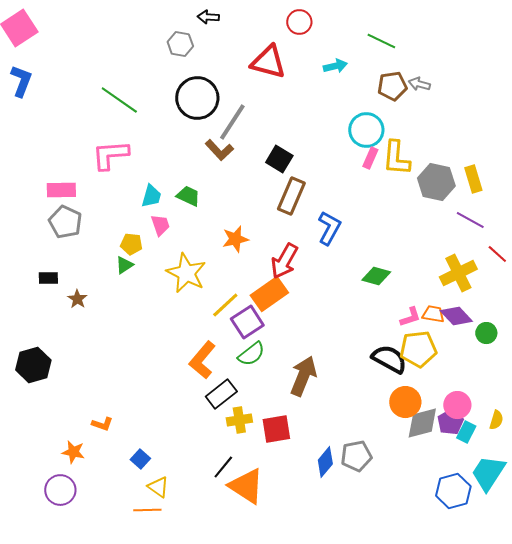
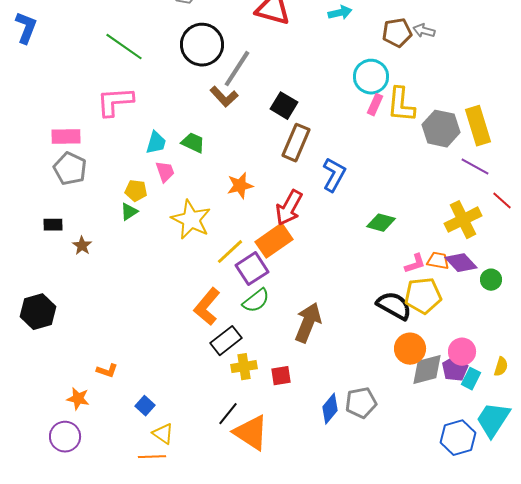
yellow rectangle: (473, 179) -> (478, 126), size x1.4
red square: (276, 429) -> (281, 376), size x0.7

